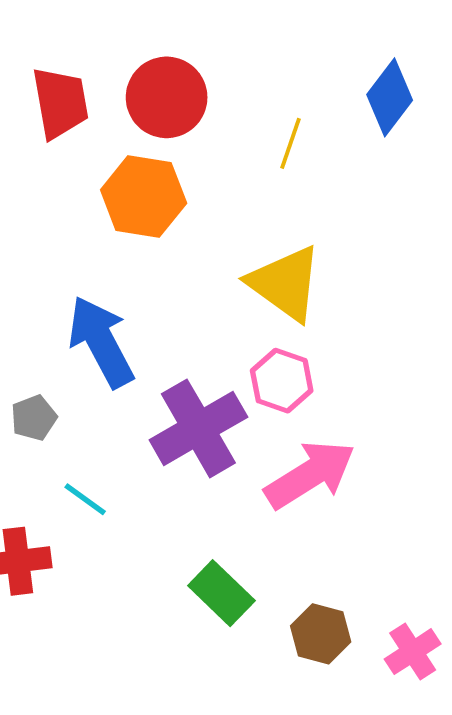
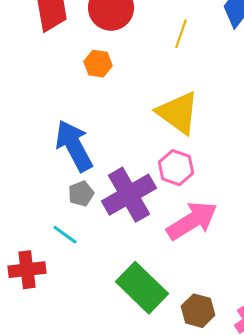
orange hexagon: (144, 197) -> (98, 64), size x0.6
gray pentagon: (34, 418) -> (81, 194), moved
green rectangle: (221, 593) -> (142, 288), size x1.4

